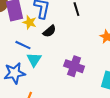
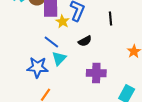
black semicircle: (49, 31) -> (85, 41), moved
purple cross: (74, 66) -> (96, 73), turned -30

